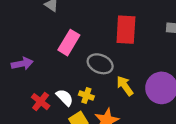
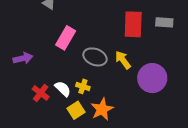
red rectangle: (126, 30) -> (133, 24), moved
yellow arrow: (125, 86) -> (123, 60), moved

